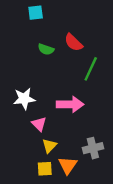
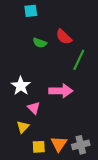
white star: (24, 99) -> (21, 86), turned -30
yellow triangle: (49, 146) -> (23, 127), moved
gray cross: (93, 148) -> (81, 145), moved

